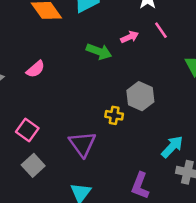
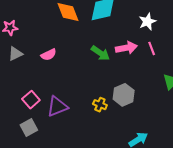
pink arrow: (130, 37) -> (126, 48), size x1.5
purple triangle: (82, 144) -> (57, 106), moved, turned 30

